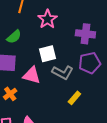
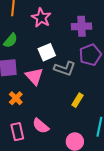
pink triangle: (32, 75) -> (34, 76), turned 42
yellow rectangle: (74, 98) -> (77, 100), moved

